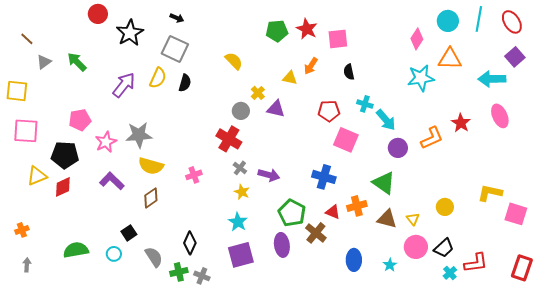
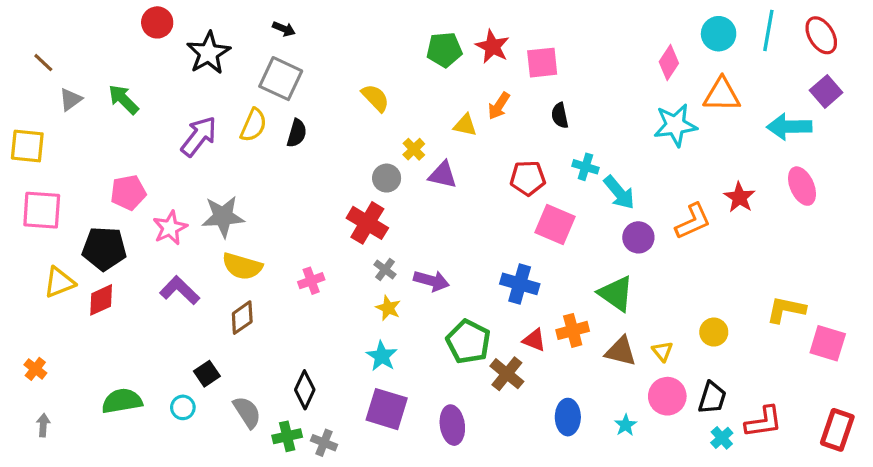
orange cross: (22, 230) -> (35, 369), turned -32
purple ellipse: (282, 245) -> (452, 425), moved
black trapezoid: (444, 248) -> (712, 398), turned -30
purple square: (241, 255) -> (387, 409), turned 32

